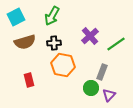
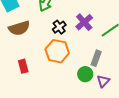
black cross: (54, 43) -> (59, 27), moved, turned -32

